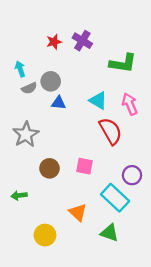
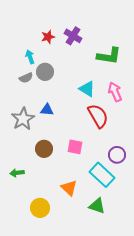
cyan arrow: (20, 69) -> (30, 57), moved
blue triangle: (59, 103) -> (47, 110), moved

